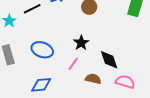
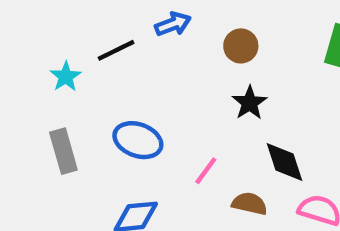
black star: (81, 43) -> (250, 103), moved

